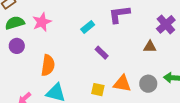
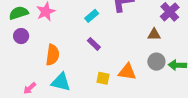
purple rectangle: (102, 53) -> (94, 44), moved
gray circle: (148, 84) -> (156, 62), moved

